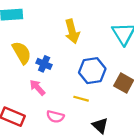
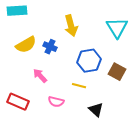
yellow semicircle: (22, 53) -> (26, 45), turned 90
blue cross: (44, 64) -> (50, 47), moved

